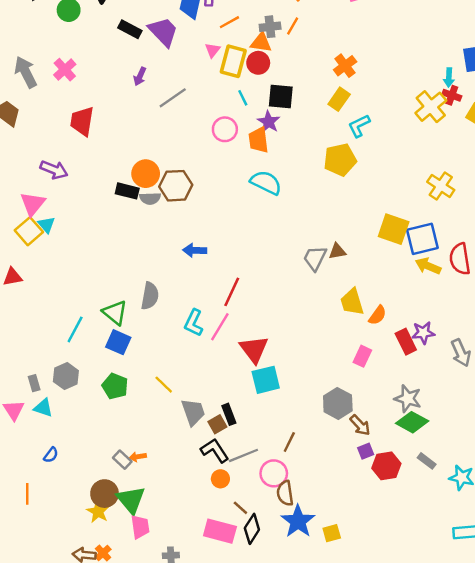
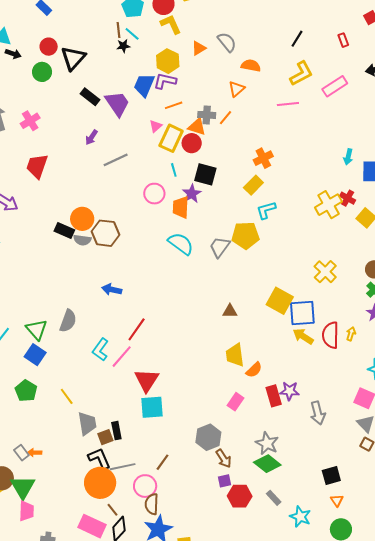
cyan arrow: (449, 78) -> (348, 157), moved
gray trapezoid: (315, 258) -> (220, 247), moved
orange circle: (220, 479) -> (100, 483), size x2.0

